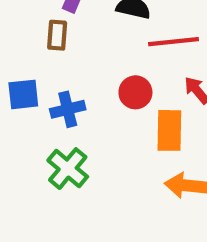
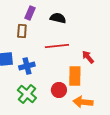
red line: (174, 42) -> (57, 46), moved
red circle: (135, 92) -> (59, 90), moved

